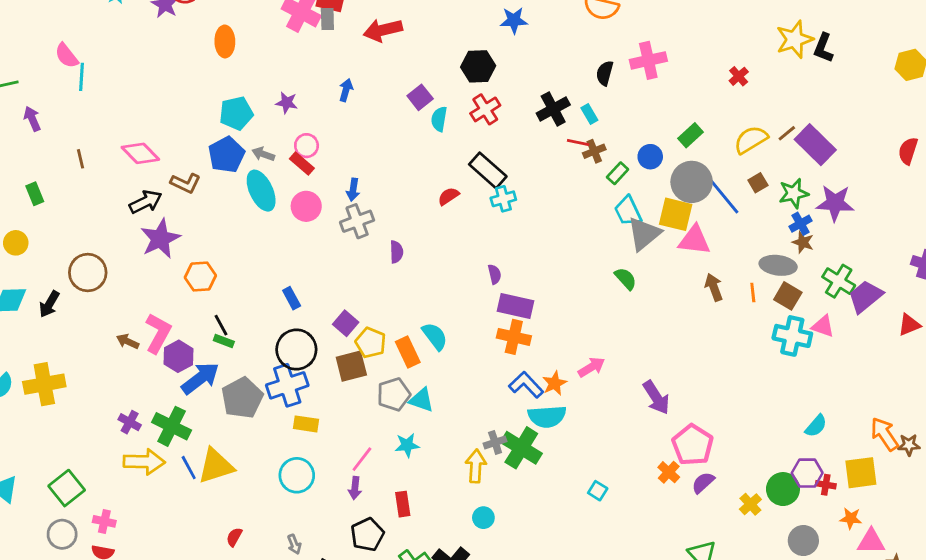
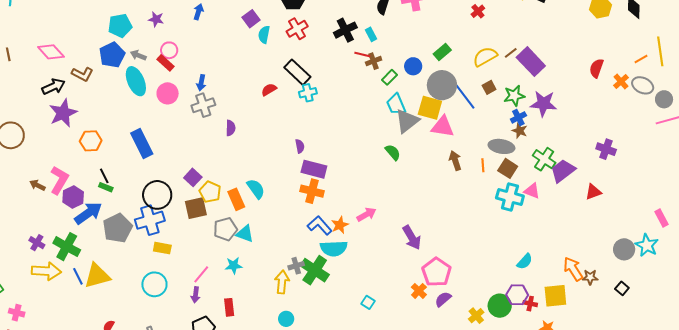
blue rectangle: (292, 298) -> (142, 143), moved, size x1.8

